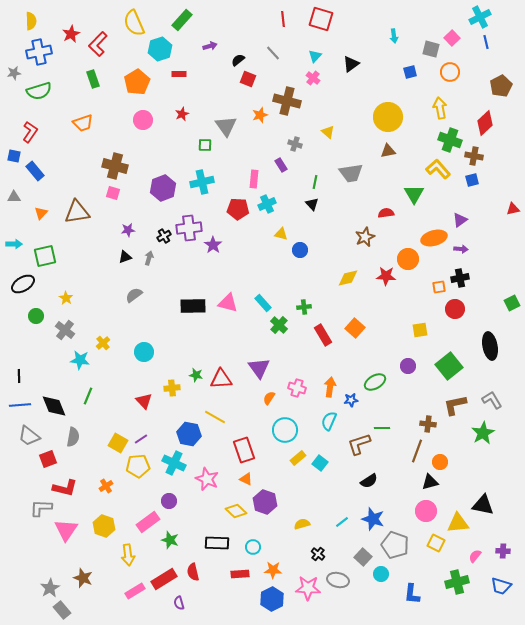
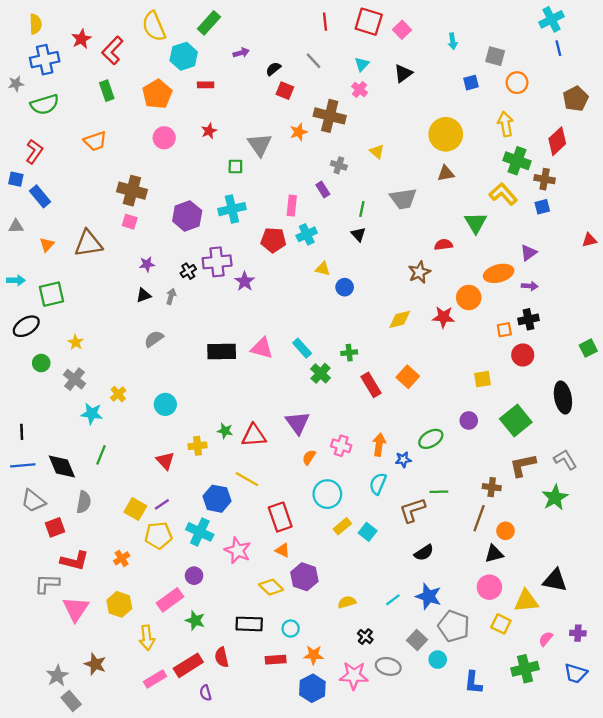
pink square: (452, 38) -> (402, 30), moved

